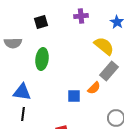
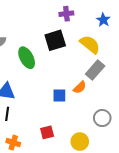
black square: (41, 22) -> (55, 40), moved, size x1.5
green ellipse: (42, 59) -> (27, 58), turned -35

